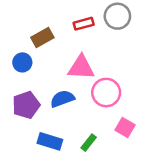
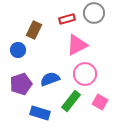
brown rectangle: (42, 37) -> (34, 30), turned -36
pink triangle: (81, 67) -> (77, 45), moved, turned -30
green rectangle: (89, 143) -> (71, 101), moved, size x1.5

